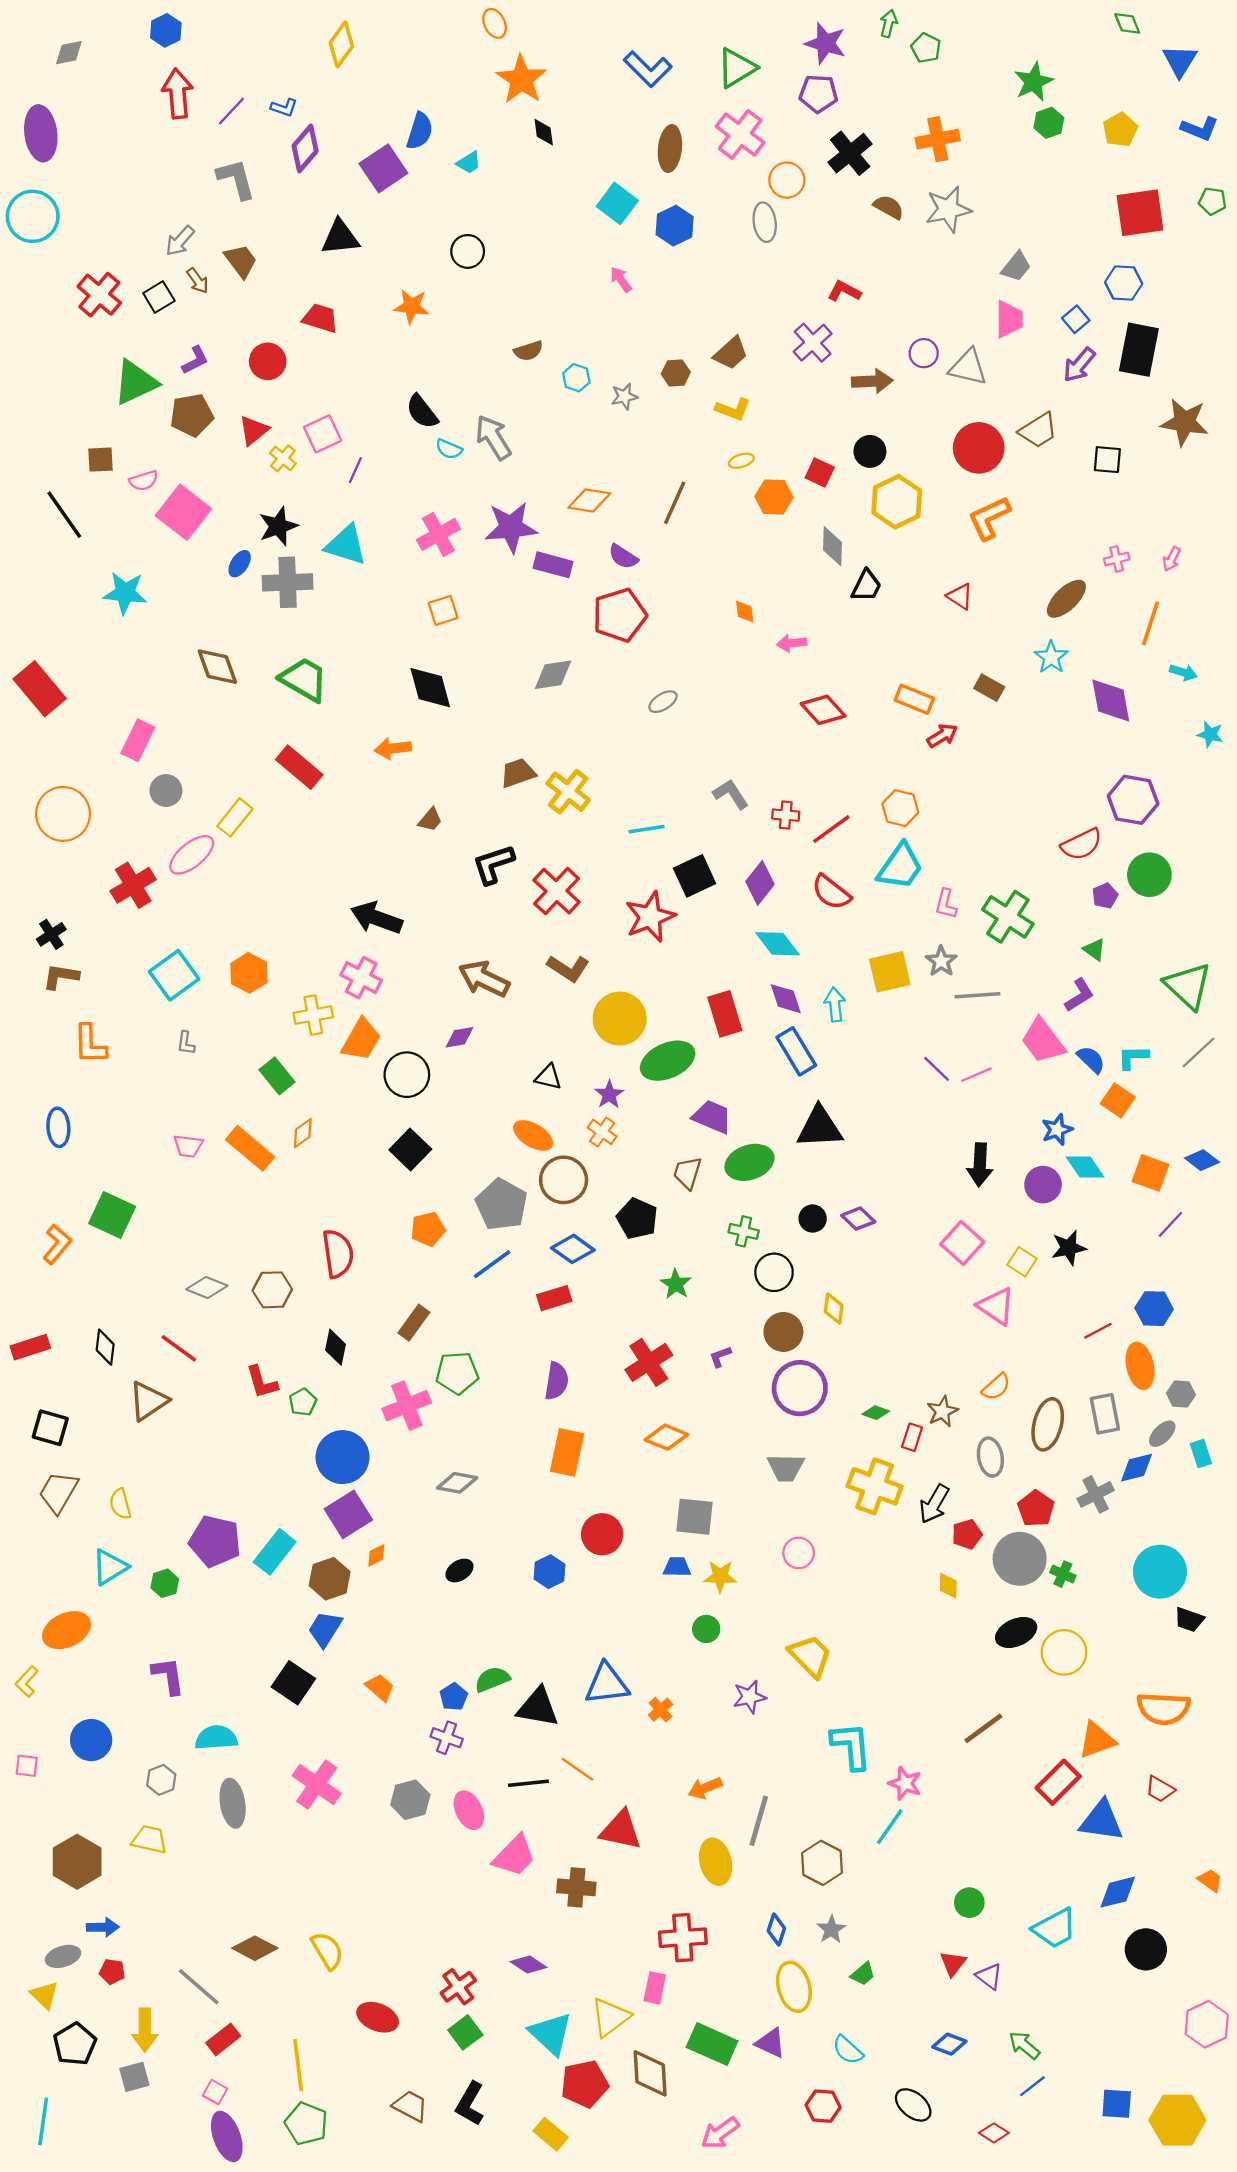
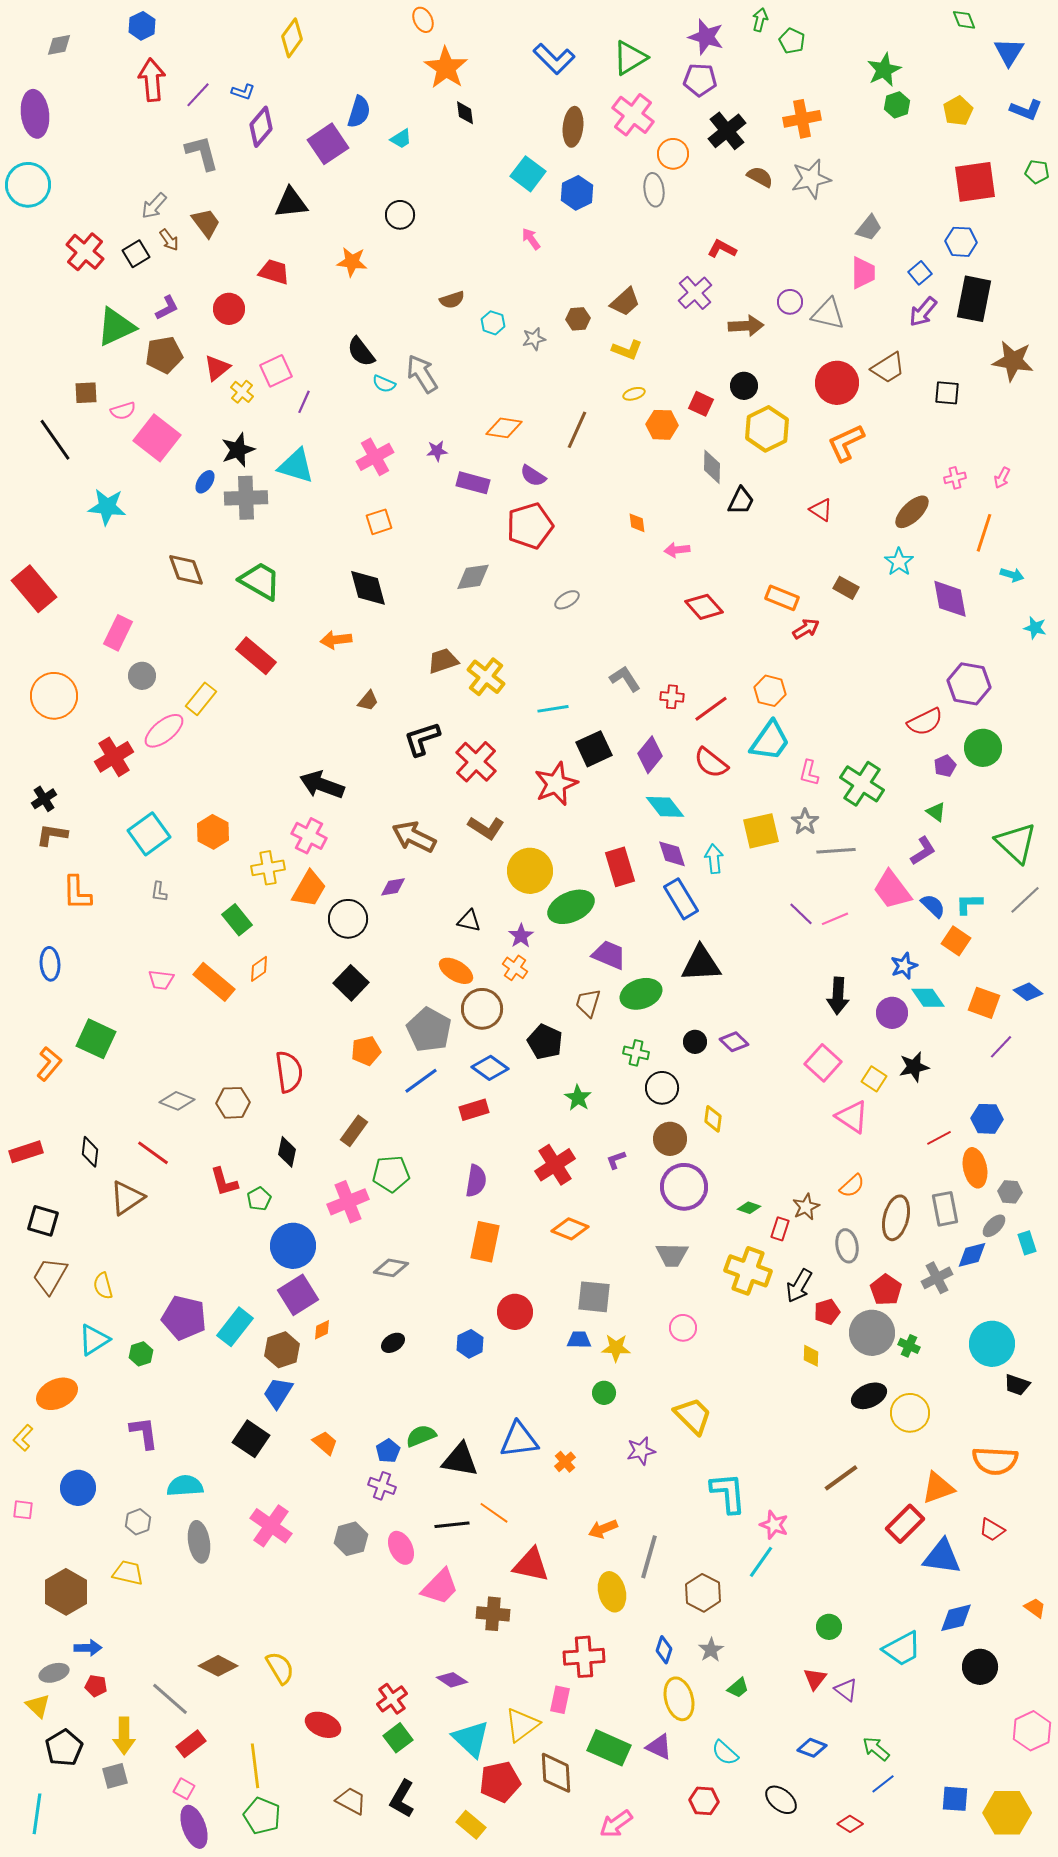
purple star: (511, 527) -> (437, 451), size x0.5

